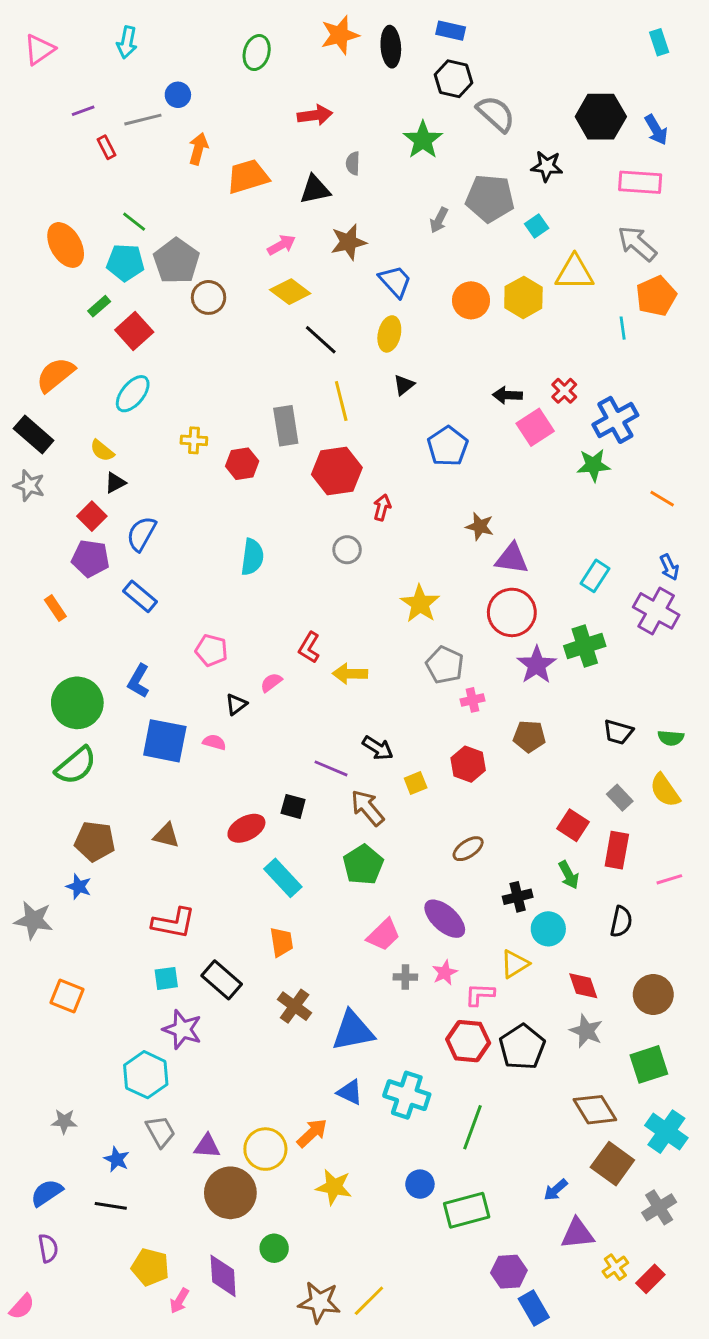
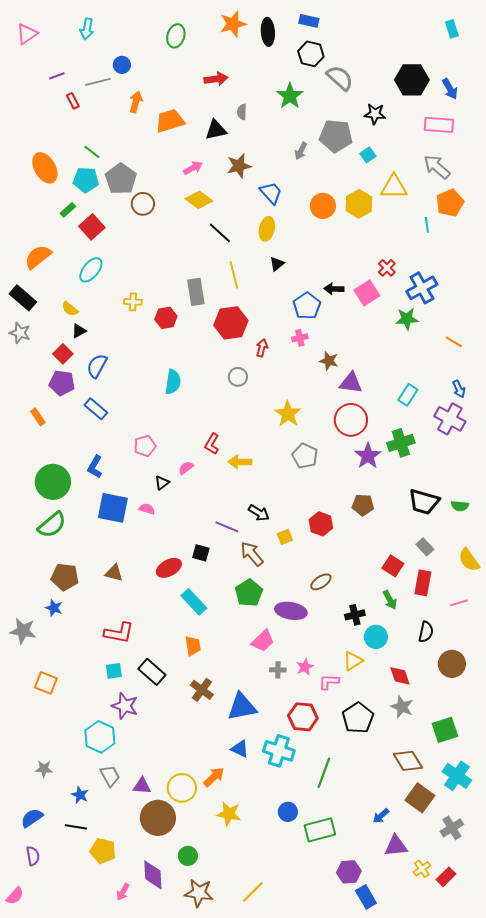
black arrow: (507, 395) -> (334, 289), moved
pink pentagon: (211, 650) -> (145, 446), turned -30
pink cross: (472, 700) -> (300, 338), moved
black trapezoid: (618, 732) -> (424, 502), size x1.5
yellow semicircle: (665, 790) -> (469, 560), moved
purple ellipse: (445, 919) -> (291, 611), moved, turned -32
brown circle: (653, 994) -> (452, 664), moved
red hexagon: (468, 1041) -> (303, 717), moved
yellow pentagon: (150, 1267) -> (103, 851), moved
brown star: (319, 1302) -> (199, 893), moved

